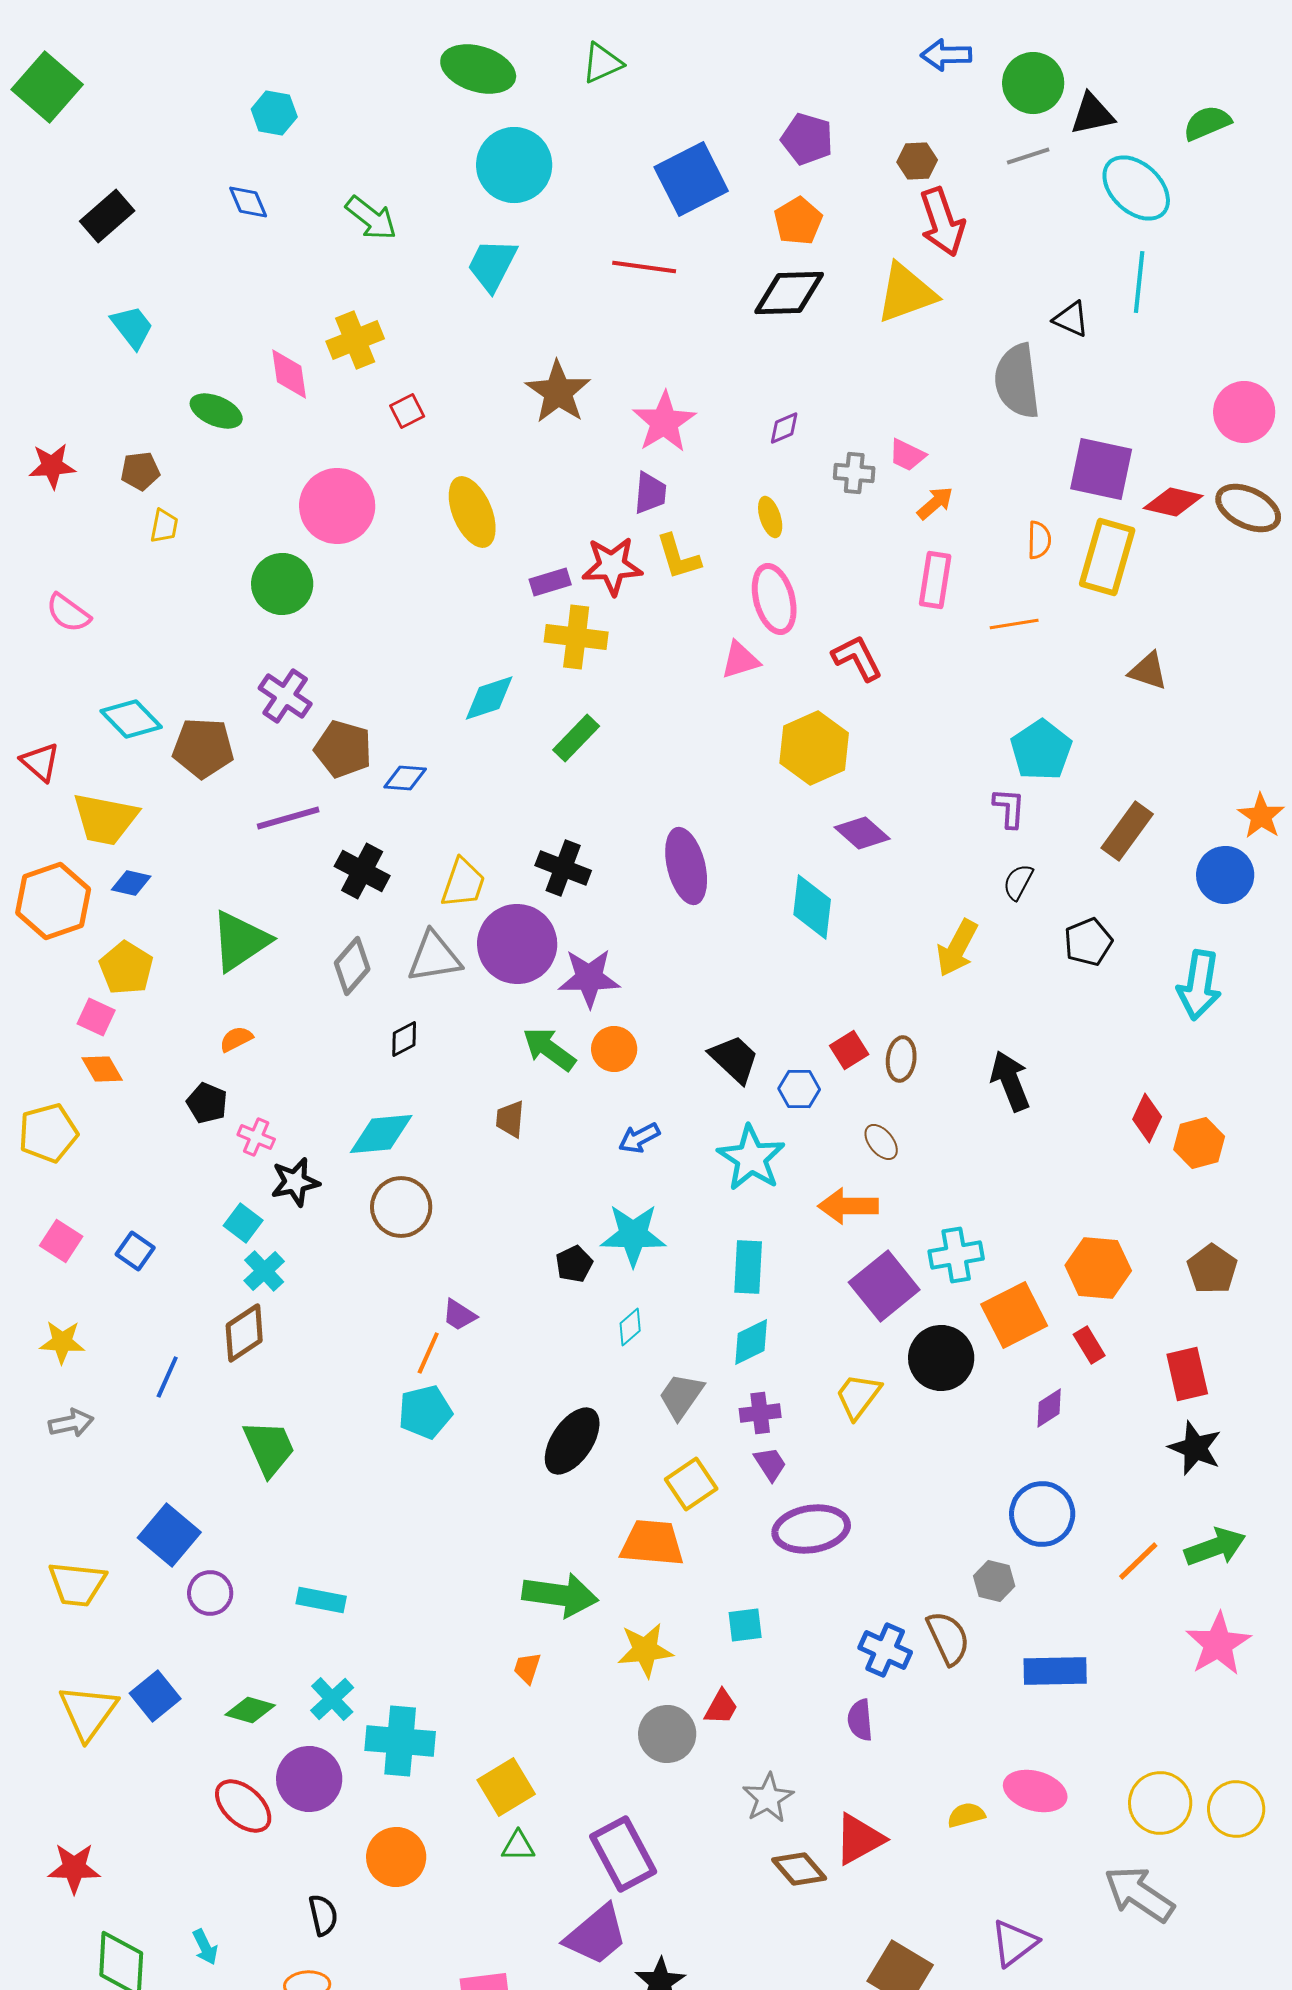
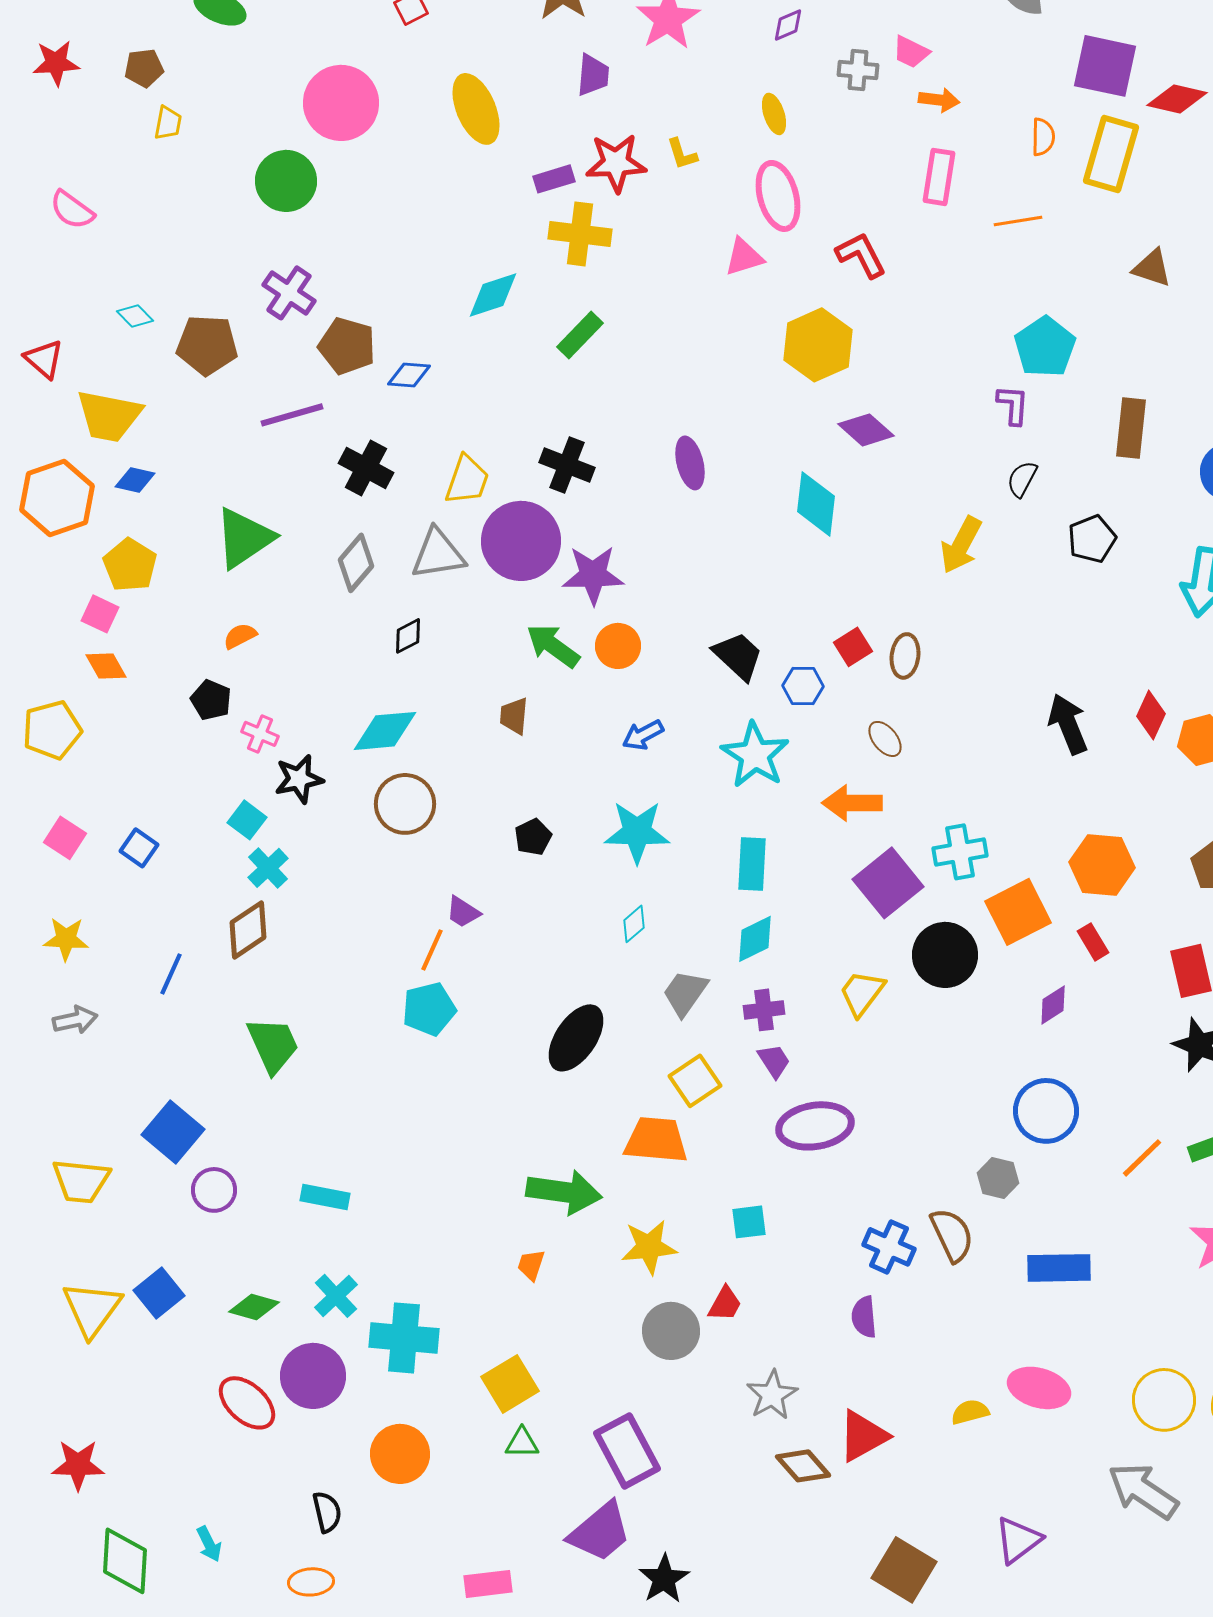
purple trapezoid: (650, 493) -> (593, 75), moved
orange arrow: (935, 503) -> (939, 100), turned 48
yellow L-shape: (678, 557) -> (682, 154), size x0.7
cyan diamond: (131, 719) -> (135, 316), size x0.6
brown rectangle: (1127, 831) -> (1131, 428), turned -30
purple ellipse: (686, 866) -> (690, 463), size x0.7
black arrow: (1010, 1081) -> (1068, 724), moved
black pentagon: (574, 1264) -> (533, 837), moved

